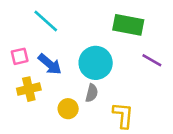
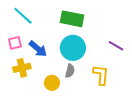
cyan line: (46, 21) -> (23, 16), moved
green rectangle: (128, 25) -> (72, 19), moved
yellow L-shape: (123, 115) -> (101, 75), moved

